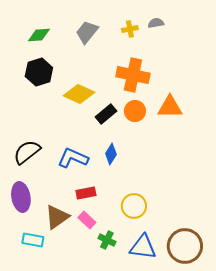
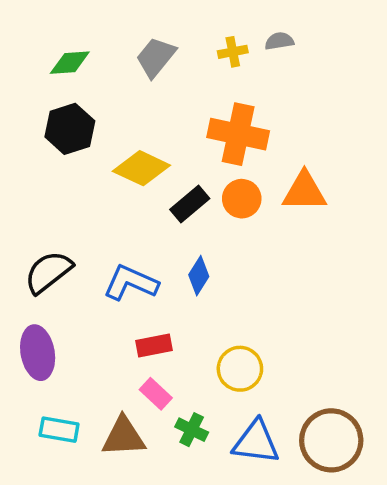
brown triangle: (57, 217) -> (124, 437), moved, turned 32

